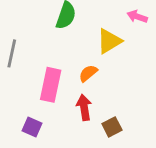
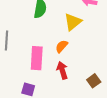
brown square: (112, 127) -> (94, 81), moved

